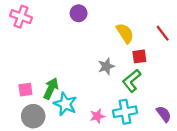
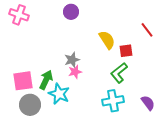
yellow semicircle: (125, 33) -> (107, 40), moved
gray star: (106, 66) -> (72, 60), moved
pink square: (25, 90) -> (23, 81), size x1.5
pink star: (97, 116) -> (75, 72), moved

